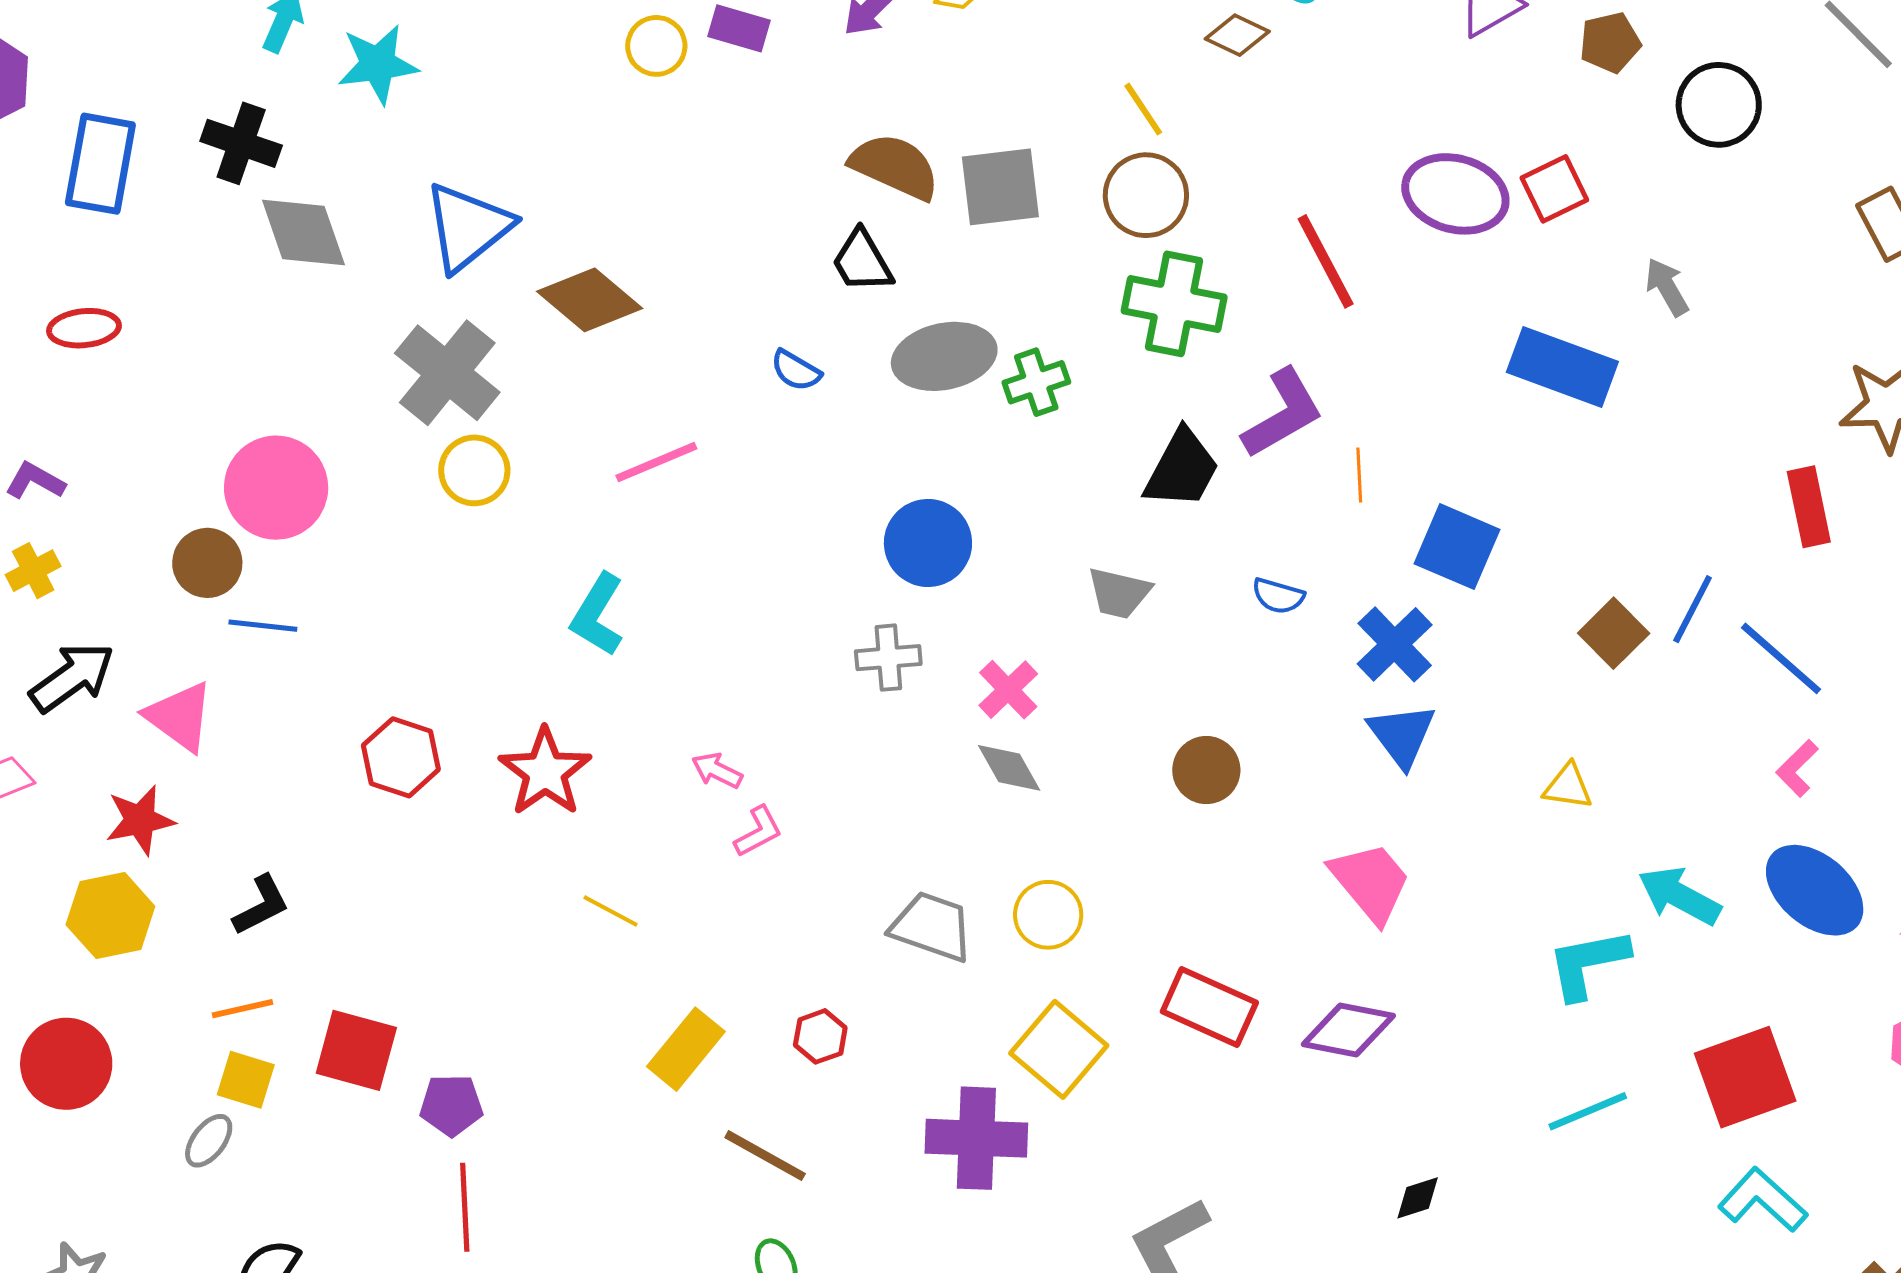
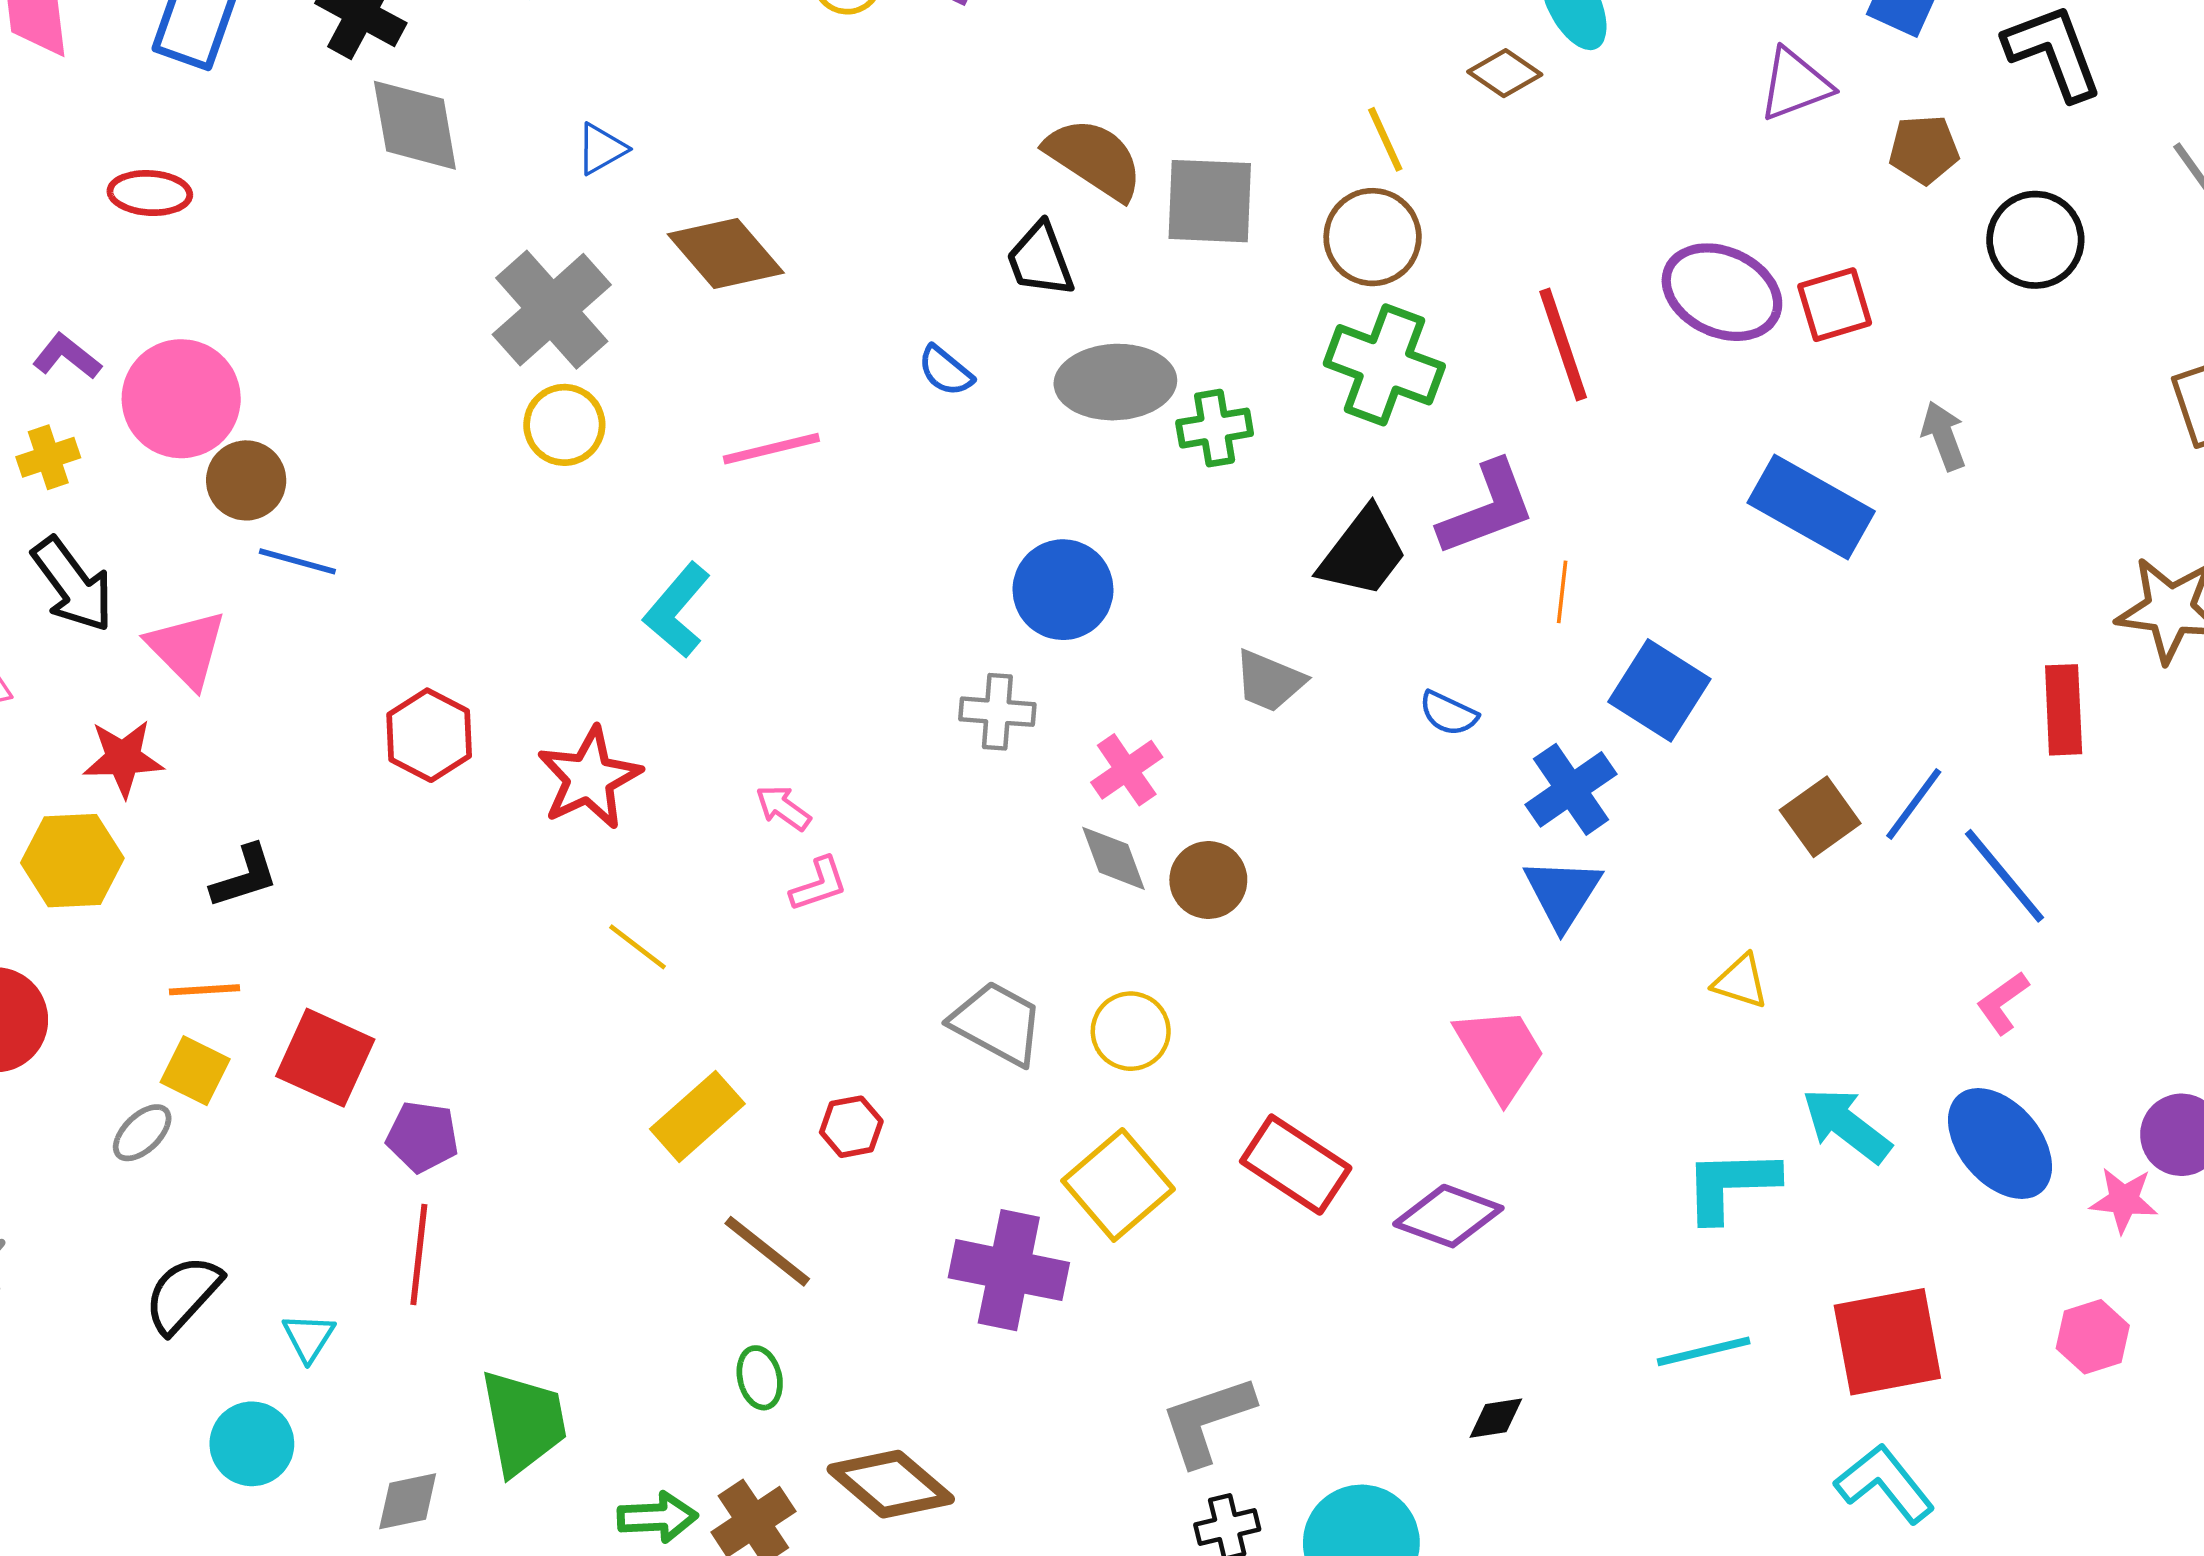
blue triangle: (468, 227) -> (601, 149), size x0.5
pink circle: (276, 488) -> (181, 399), moved
black arrow: (72, 677) -> (73, 585), turned 80
brown circle: (1206, 770) -> (1208, 880), moved

